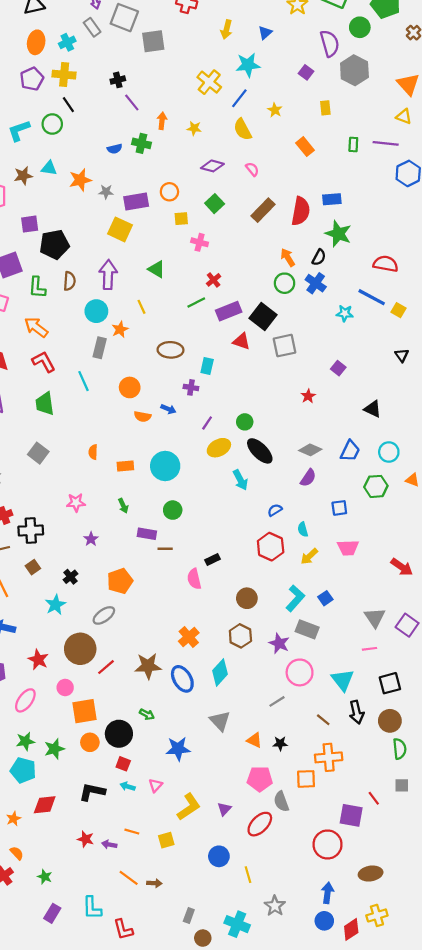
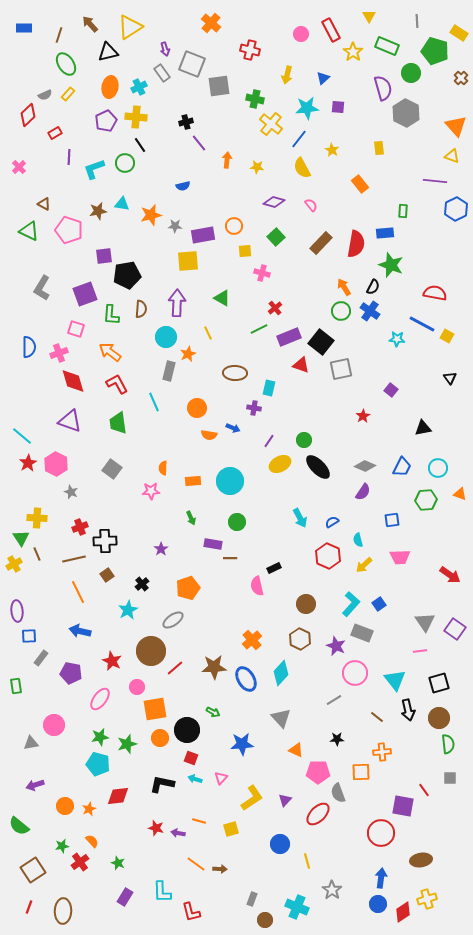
purple square: (306, 72) -> (338, 107), moved, turned -32
green cross: (141, 143) -> (255, 99), moved
green rectangle: (353, 144) -> (403, 211), moved
yellow square: (120, 229) -> (188, 261), turned -30
black triangle: (373, 409) -> (423, 428), turned -36
cyan arrow: (240, 480) -> (300, 518), moved
pink star: (76, 503) -> (151, 491), moved
orange triangle: (254, 740) -> (296, 750), moved
orange cross: (329, 757) -> (382, 752), size x0.7

